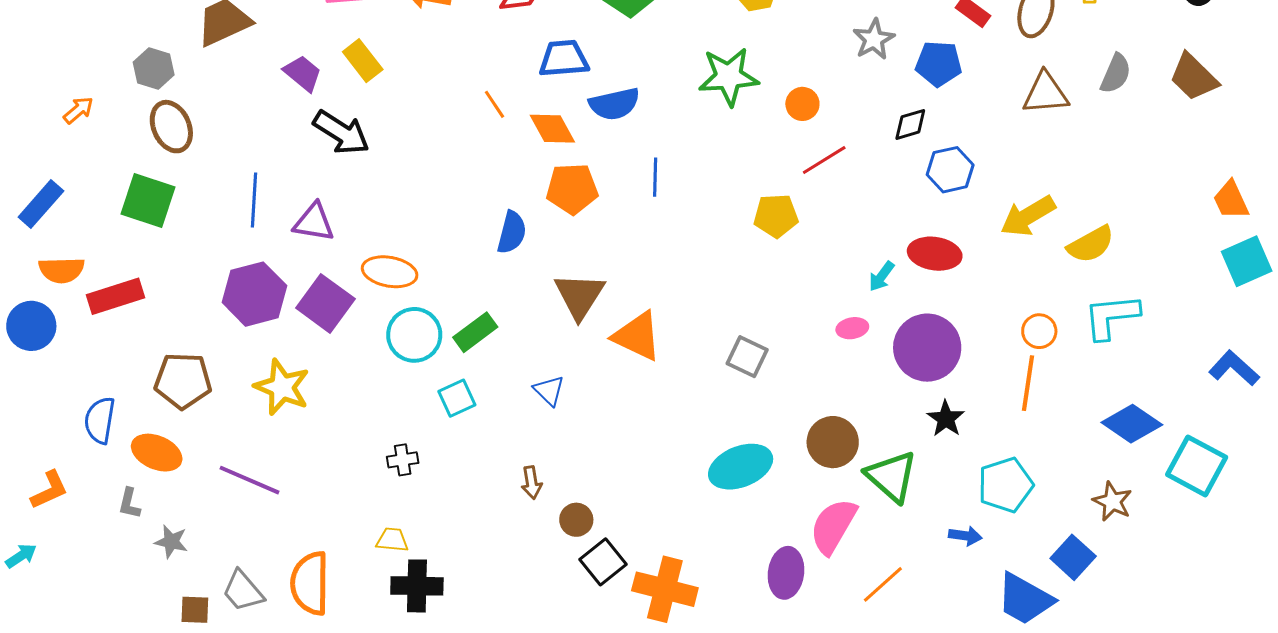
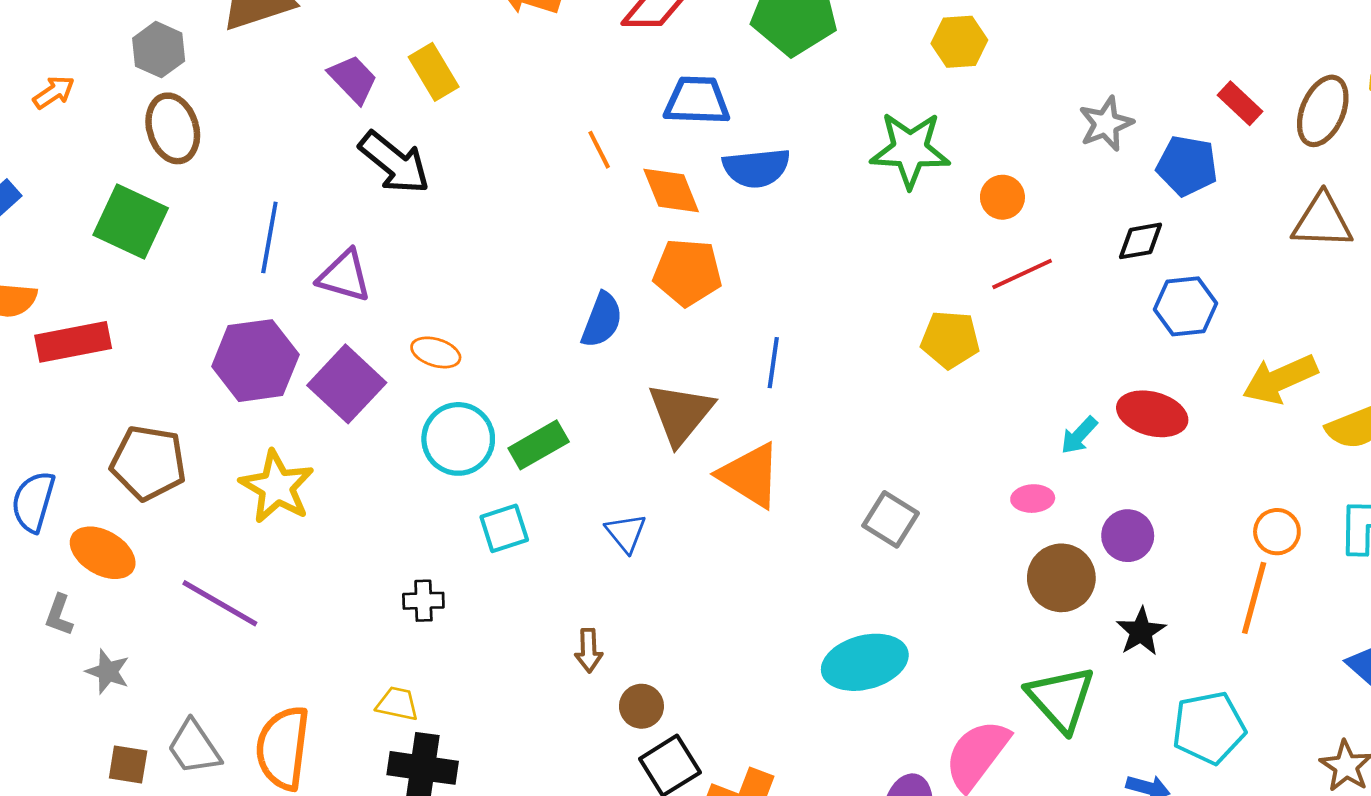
blue line: (655, 177) -> (773, 363), moved
orange ellipse: (390, 272) -> (436, 352), size x0.7
purple circle: (927, 348) -> (1128, 536), size x0.6
brown circle: (833, 442) -> (1061, 578), moved

